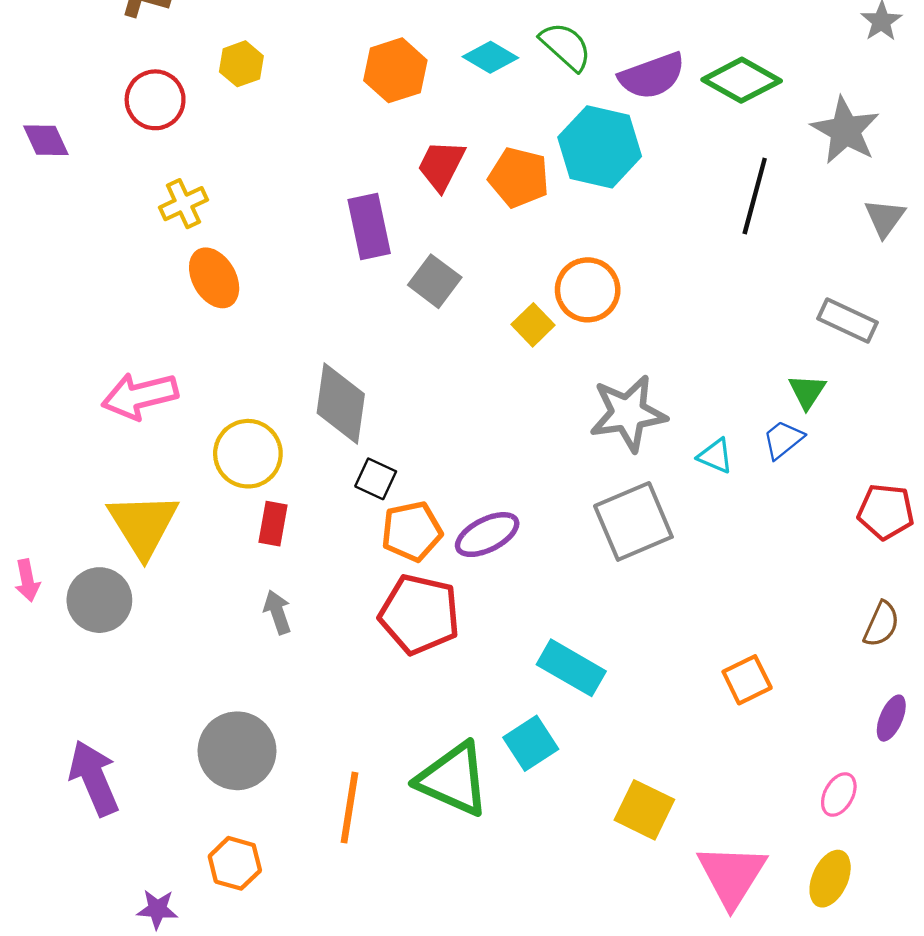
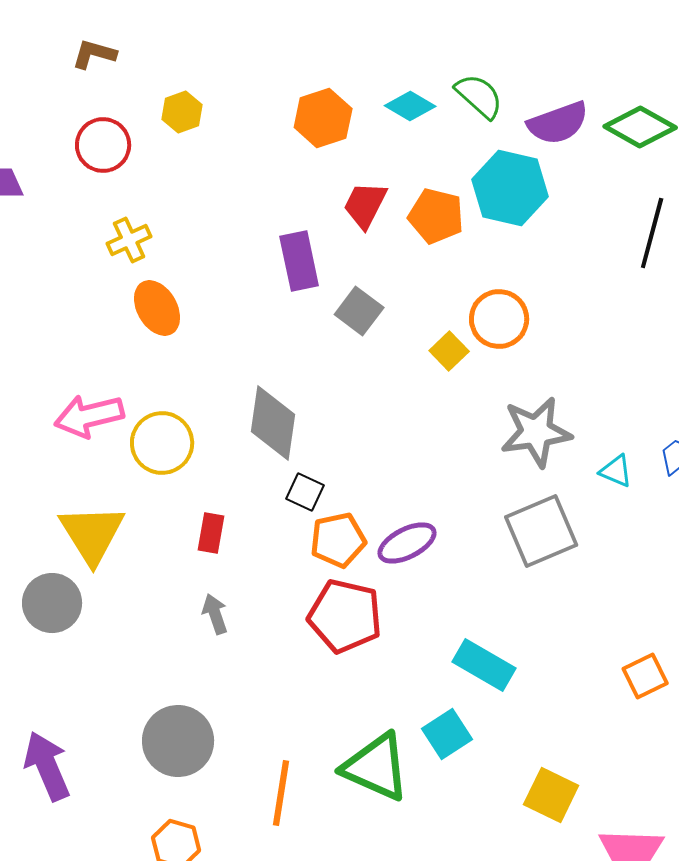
yellow circle: (248, 454) -> (162, 443), moved

